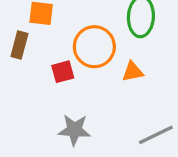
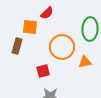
red square: (63, 72) -> (43, 71), moved

